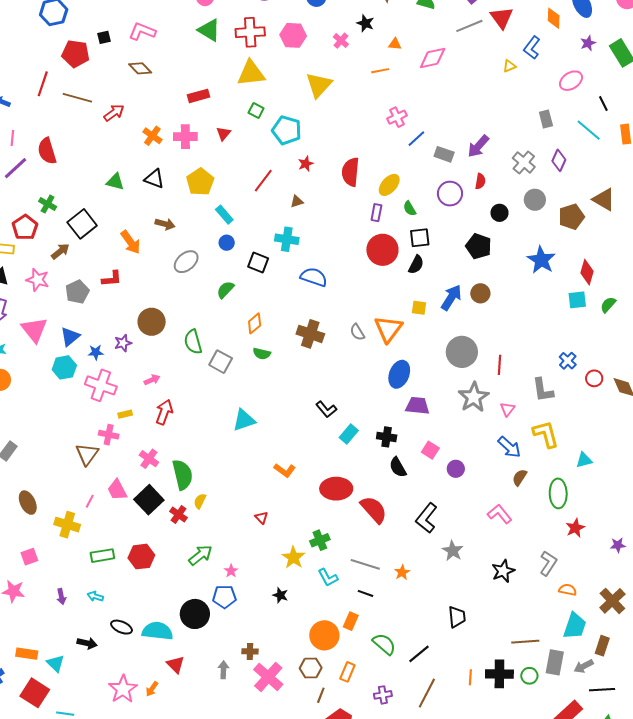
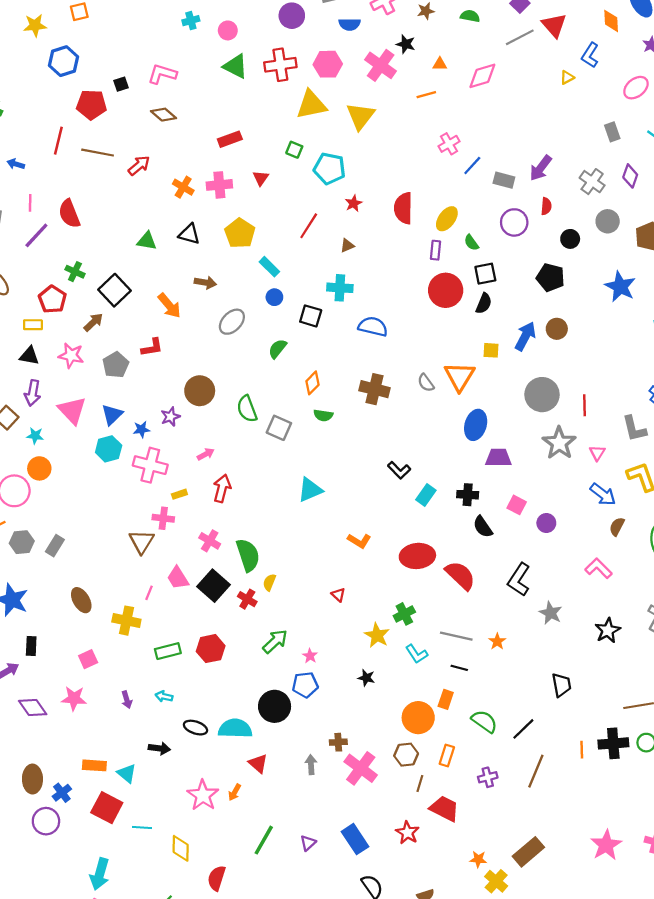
pink cross: (341, 41) -> (381, 65), size x1.8
yellow triangle: (251, 73) -> (311, 105), moved

